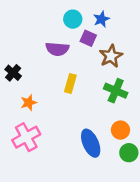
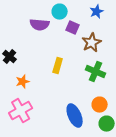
blue star: (101, 19) -> (97, 12), moved
purple semicircle: (57, 49) -> (40, 25), moved

